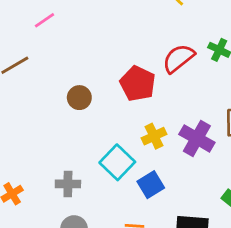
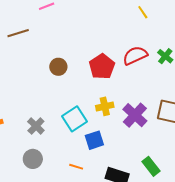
gray cross: (68, 184) -> (36, 126), turned 30

